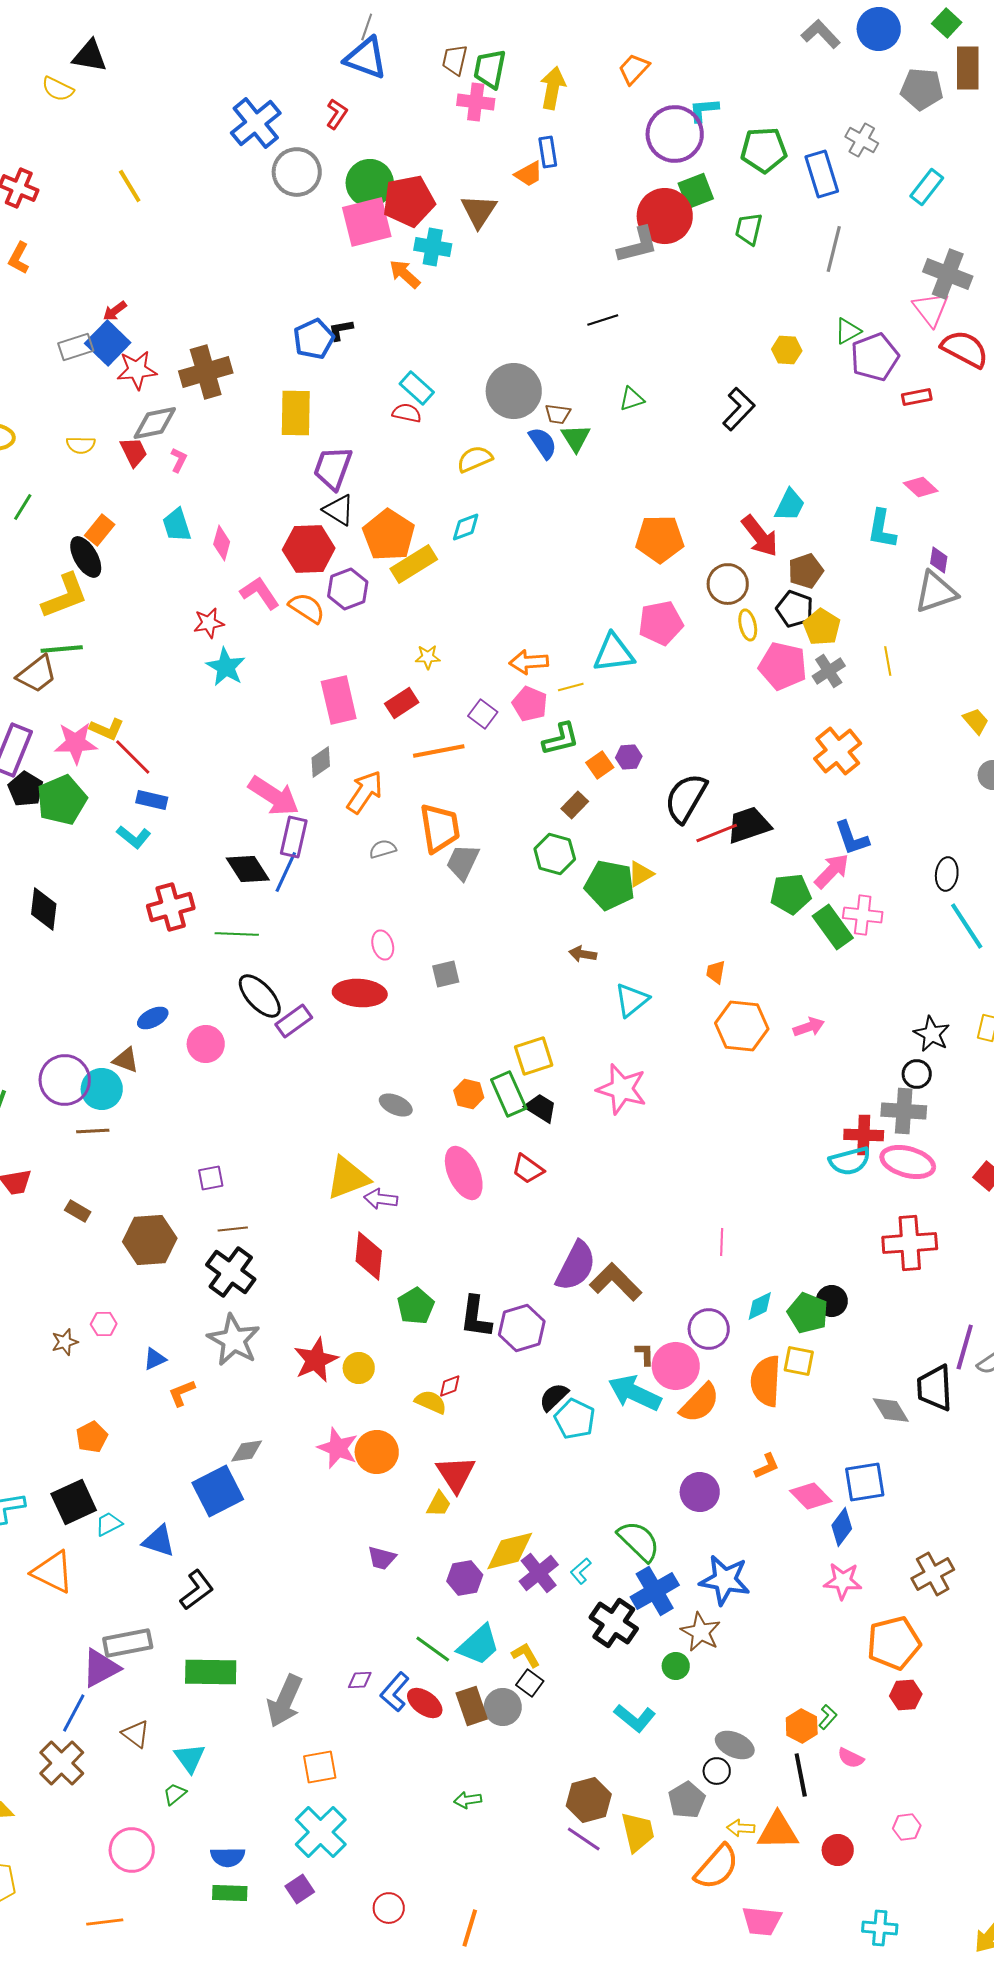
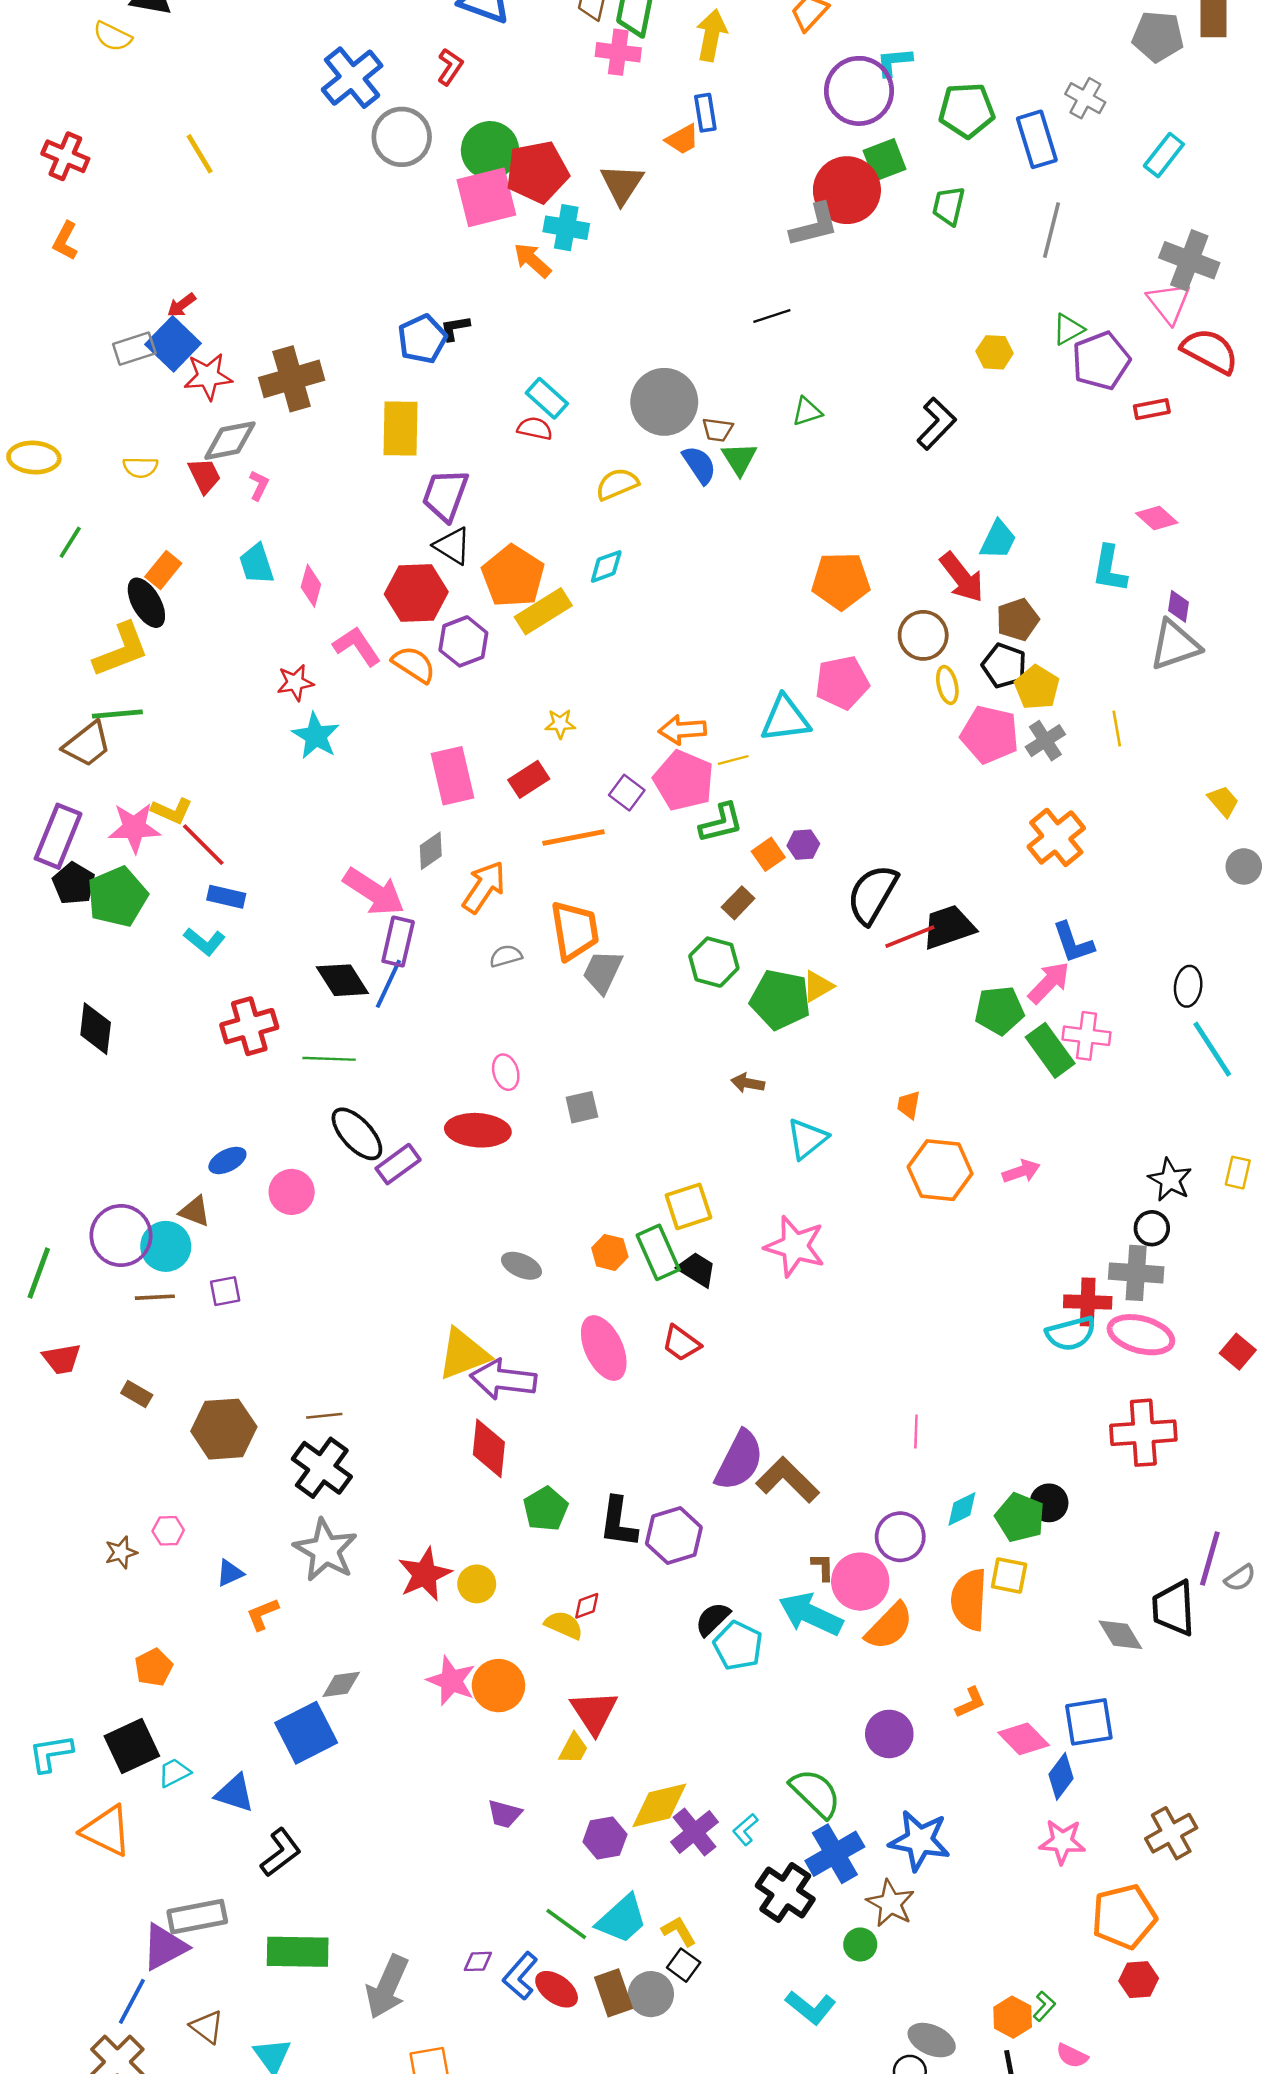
pink pentagon: (530, 704) -> (684, 781), size x1.4
purple square: (211, 1178) -> (225, 1291), moved
purple arrow: (381, 1199) -> (503, 1379), size x1.6

